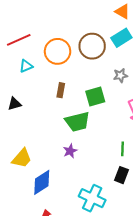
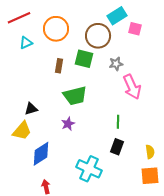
brown circle: (92, 46) -> (98, 36), moved
gray star: (120, 75) -> (116, 64), moved
green square: (95, 96) -> (84, 59), moved, turned 30
black triangle: (15, 104) -> (31, 109), moved

